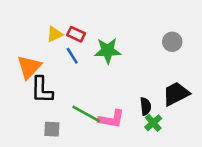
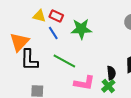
yellow triangle: (54, 34) -> (39, 16), turned 40
green line: (86, 114) -> (64, 61), moved
green cross: (153, 123) -> (108, 86), moved

